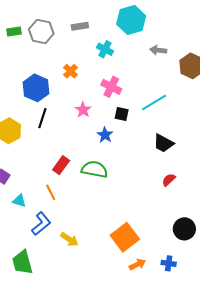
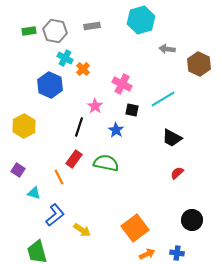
cyan cross: (105, 49) -> (65, 58), moved
black line: (42, 118) -> (79, 127), moved
orange line: (51, 192) -> (59, 177), moved

